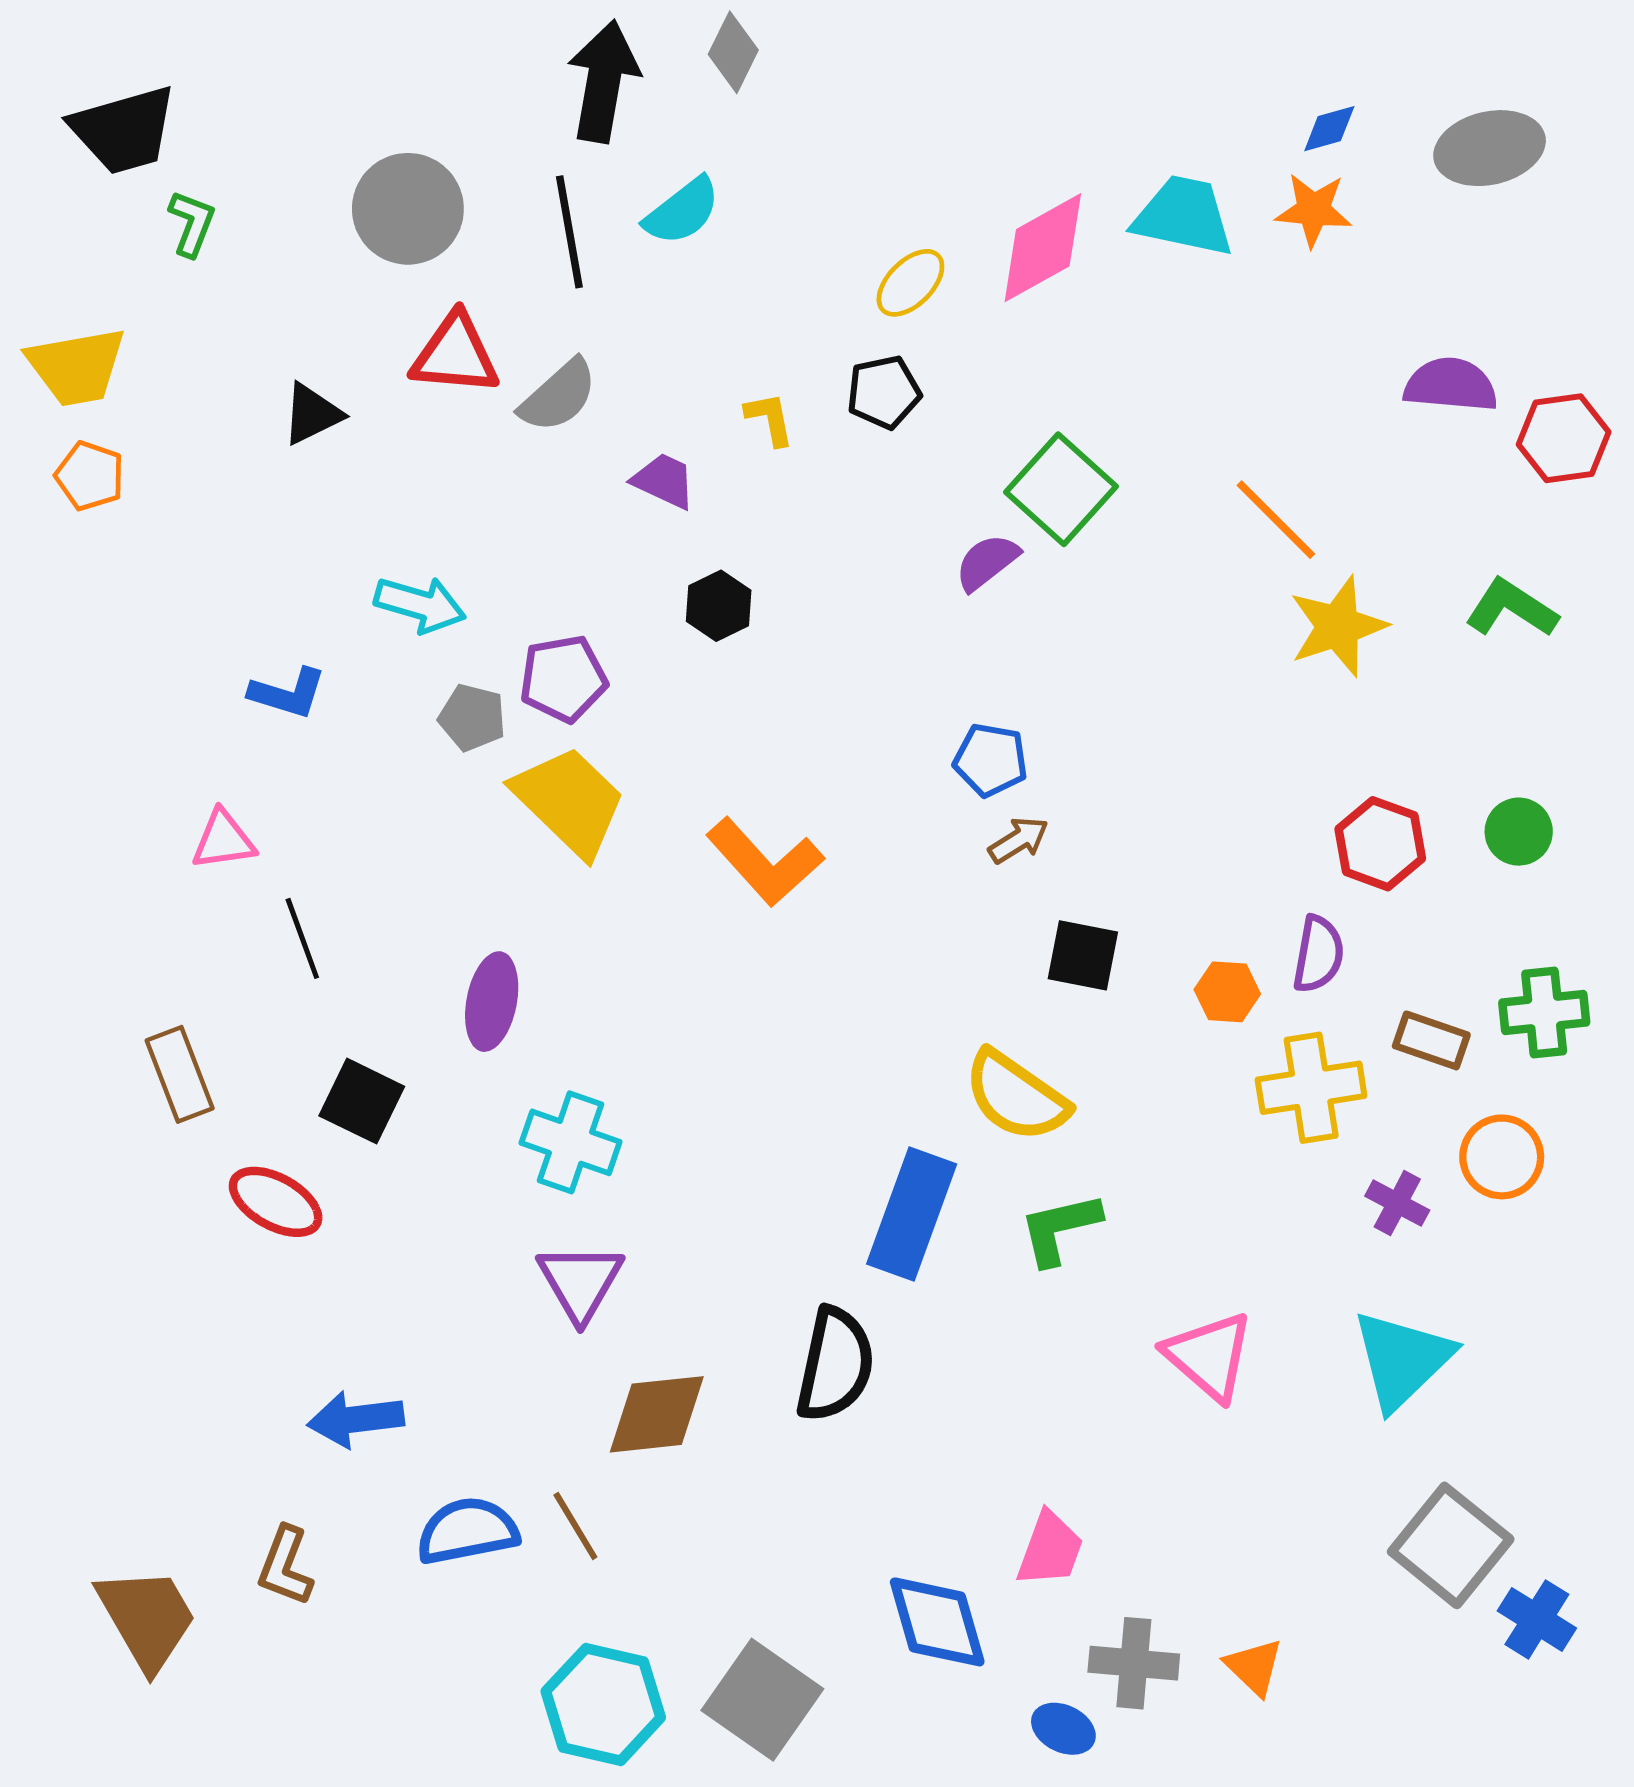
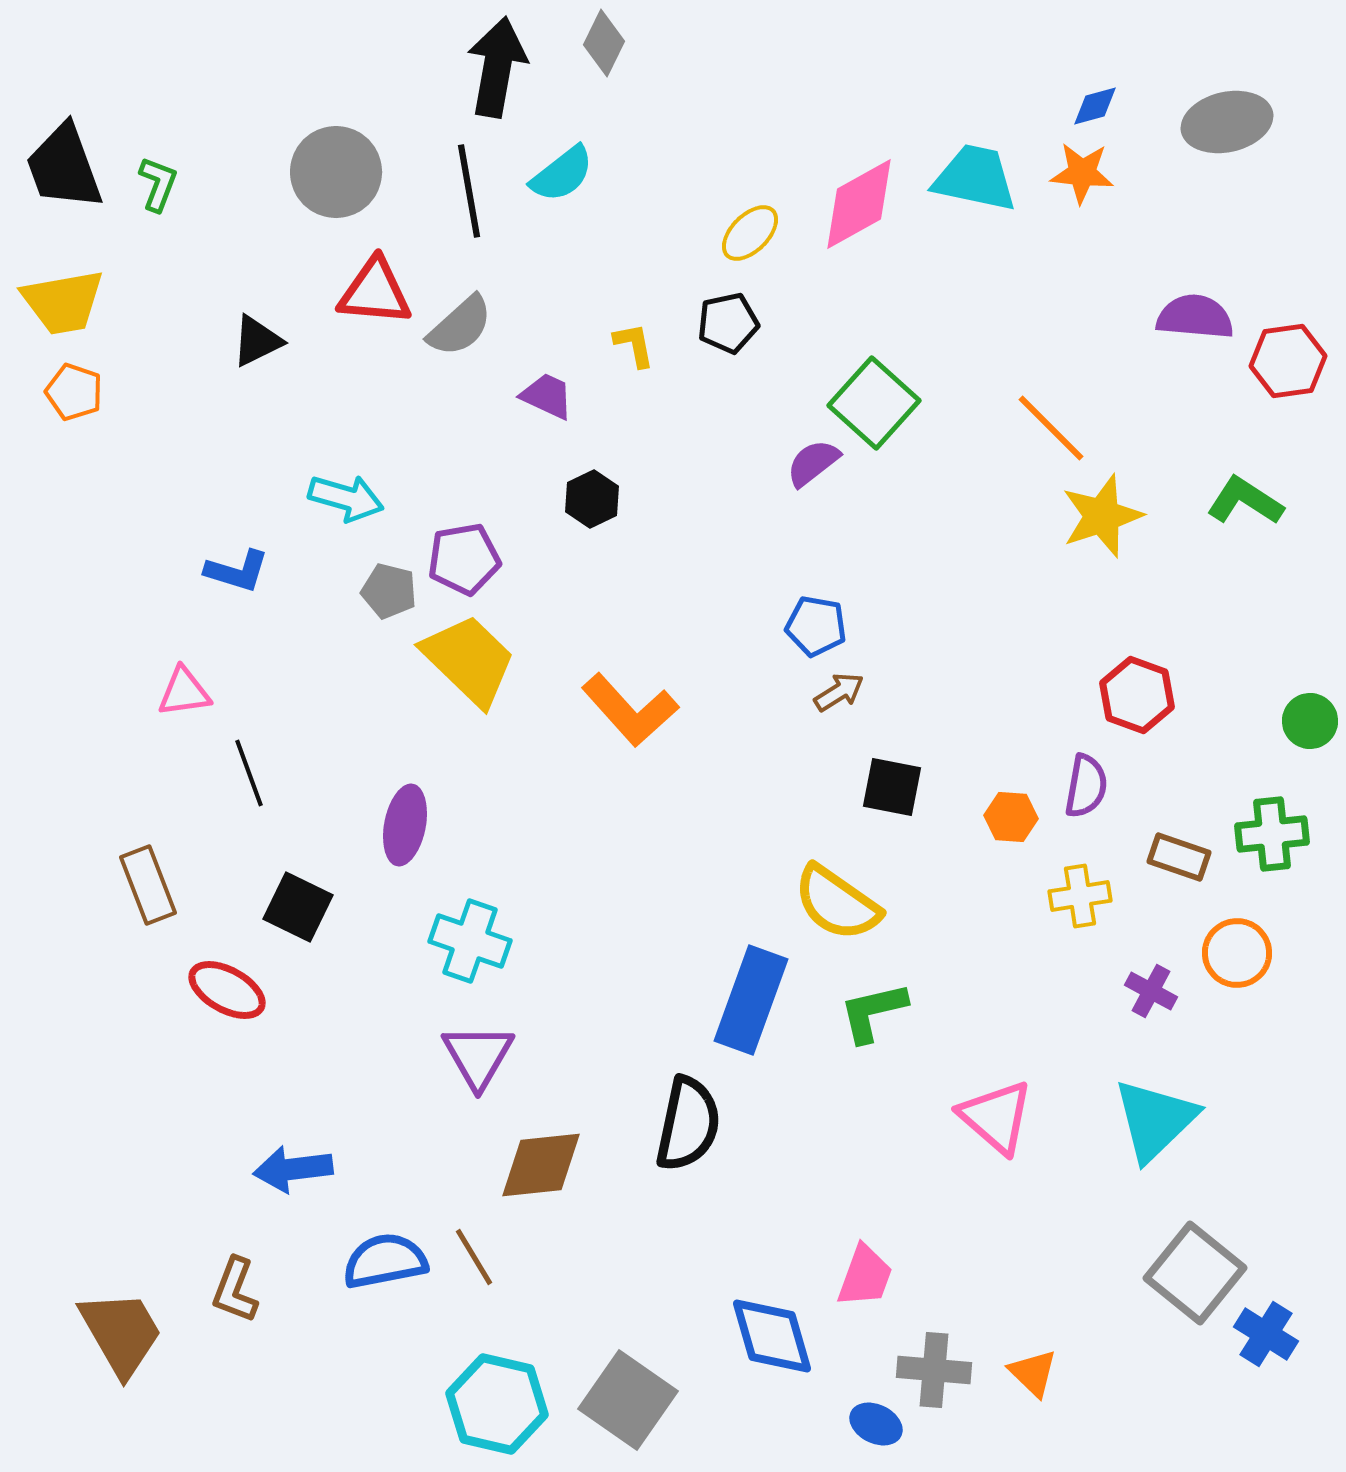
black trapezoid: (124, 130) -> (64, 167), moved, turned 86
green circle: (1519, 832) -> (1310, 721), moved
yellow cross: (1311, 1088) -> (1080, 896), size x0.7

